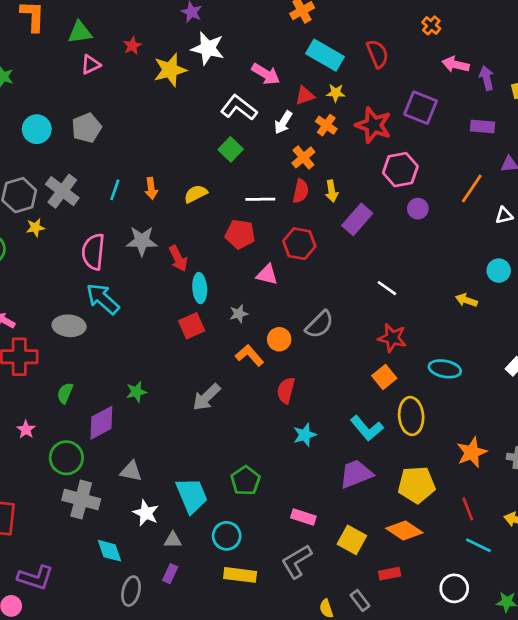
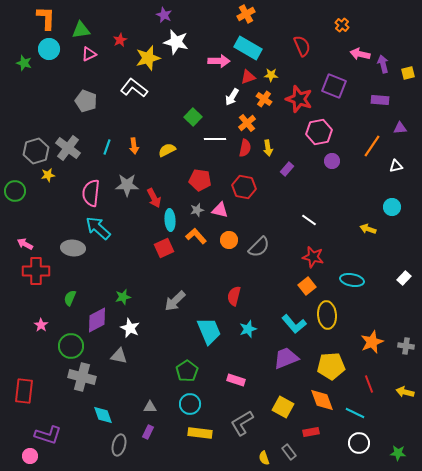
cyan rectangle: (325, 55) -> (248, 48), moved
pink arrow: (266, 74) -> (219, 61), turned -30
white L-shape: (239, 108) -> (134, 88), moved
gray pentagon: (87, 128) -> (86, 101), turned -30
cyan circle: (37, 129) -> (49, 49), moved
white line: (260, 199) -> (215, 139), moved
purple rectangle: (357, 219) -> (287, 169), size x0.6
gray star: (239, 314) -> (197, 210), moved
orange circle: (279, 339) -> (229, 240), moved
orange L-shape: (250, 355) -> (196, 236), moved
green pentagon: (245, 481) -> (187, 371), moved
cyan trapezoid: (192, 495) -> (209, 331), moved
white star: (146, 513) -> (130, 328), moved
pink rectangle: (303, 517) -> (236, 380), moved
orange diamond: (404, 530) -> (322, 400), turned 36
cyan line: (478, 545) -> (355, 413), moved

